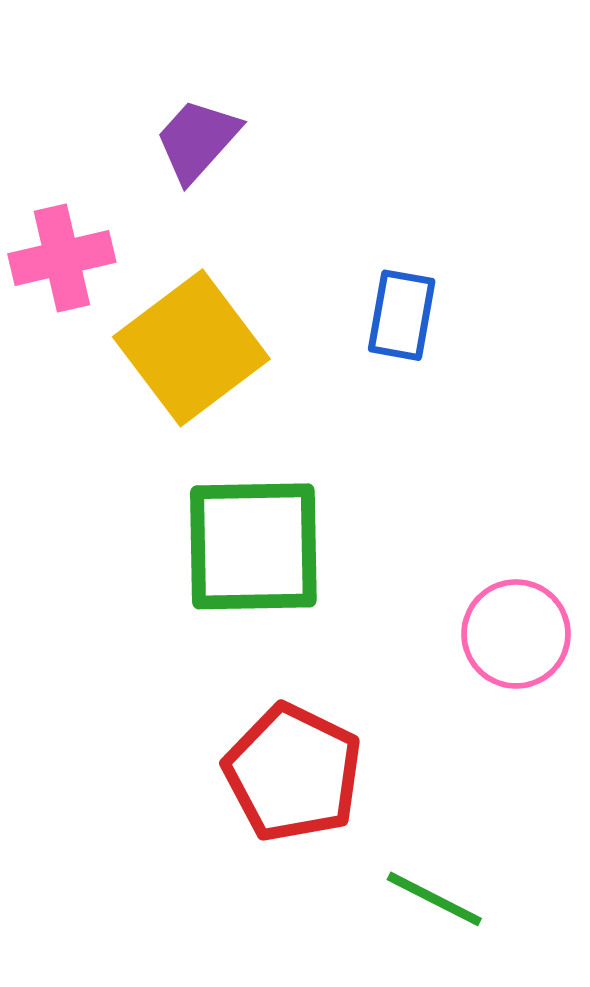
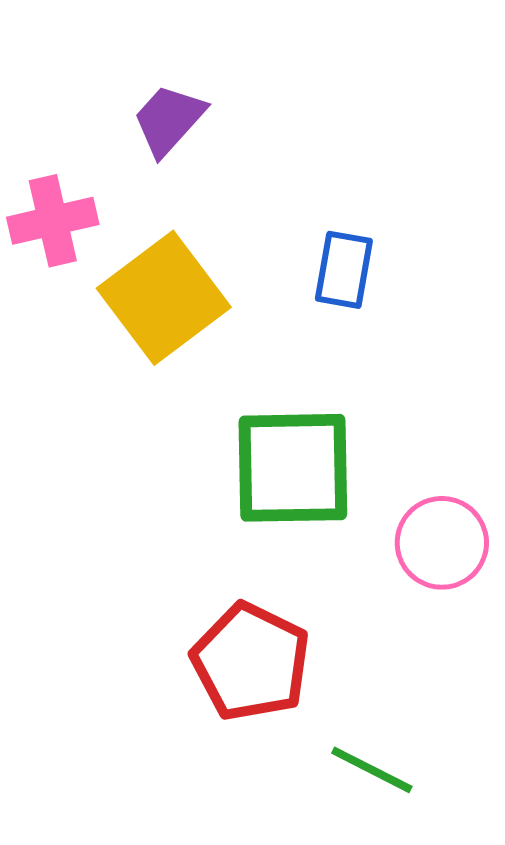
green square: (253, 546) -> (293, 468), moved

